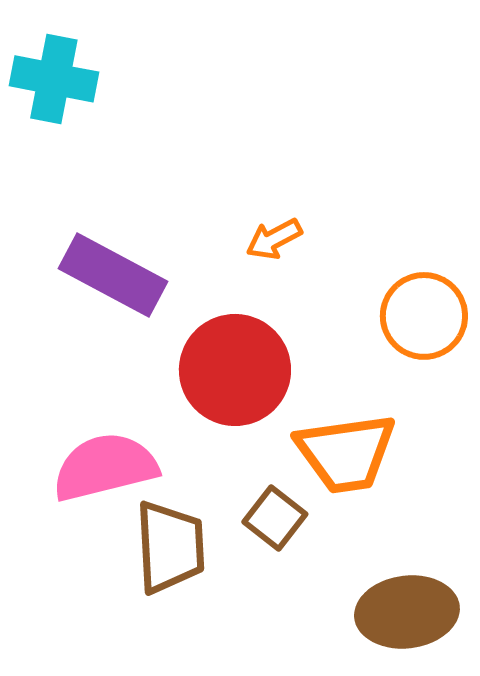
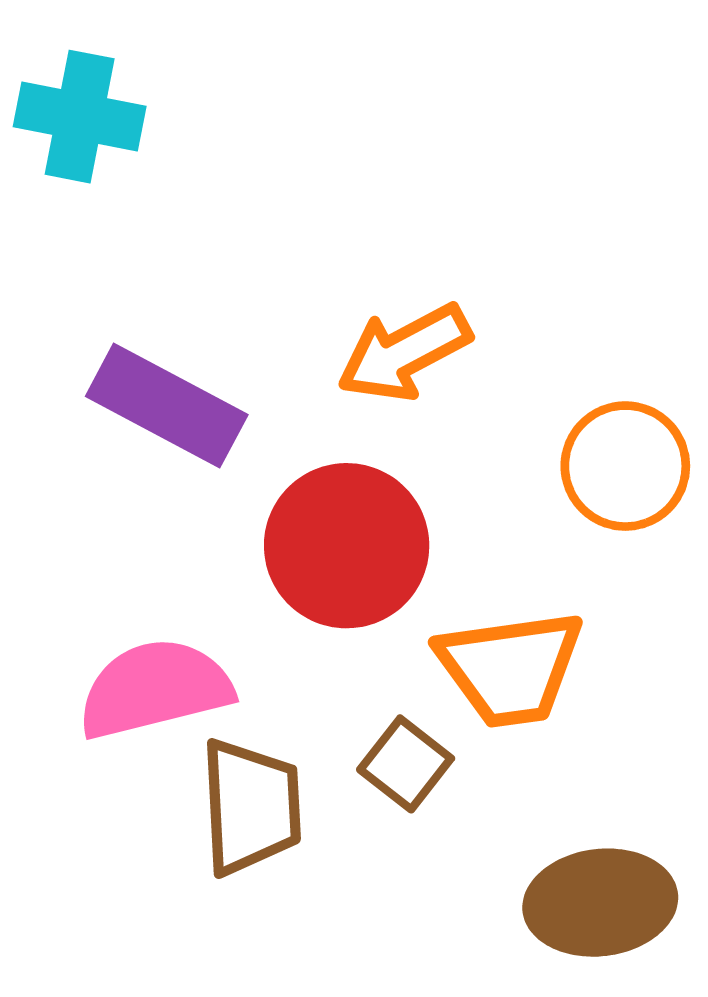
orange arrow: (274, 239) -> (404, 352), size x1.6

